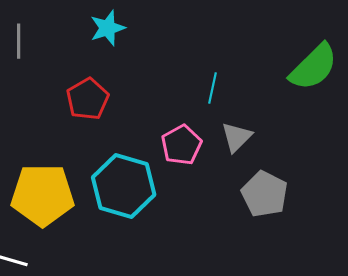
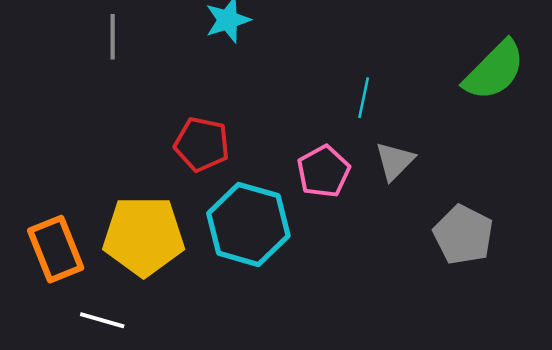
red pentagon: (88, 99) -> (202, 144), moved, turned -30
gray pentagon: (265, 194) -> (463, 235), moved

